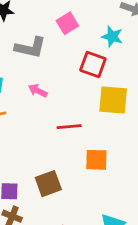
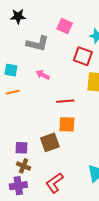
pink square: (67, 23) -> (65, 26), turned -35
orange square: (96, 160) -> (67, 124), moved

